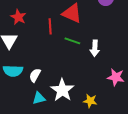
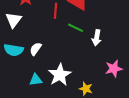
white semicircle: (35, 75) -> (36, 49), moved
pink star: (116, 77) -> (114, 69), turned -30

